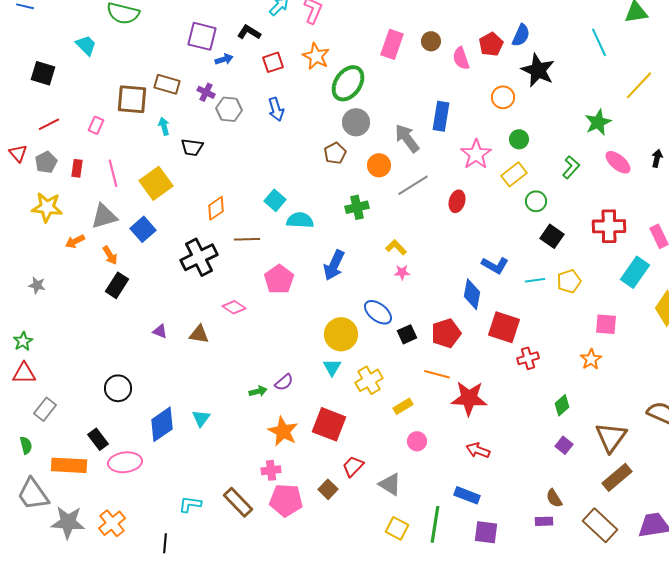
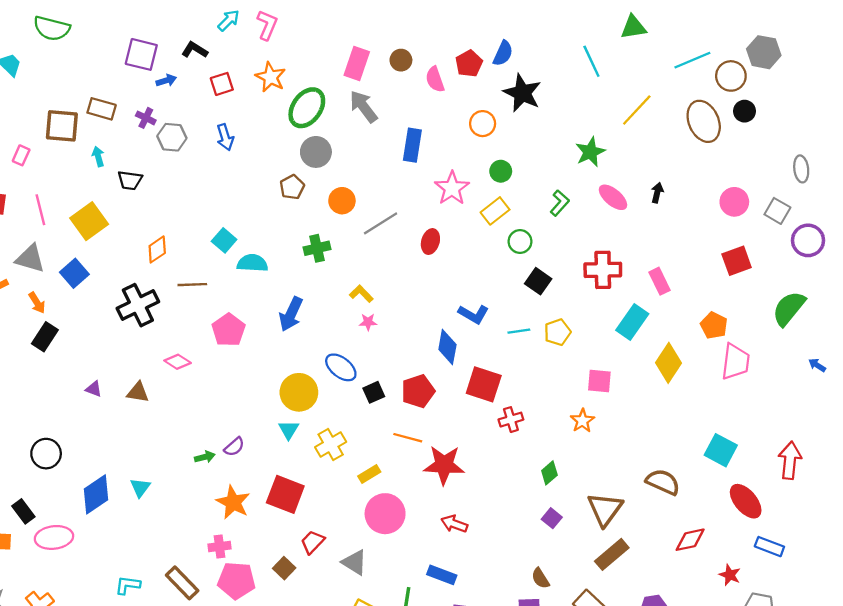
gray arrow: (407, 138) -> (364, 107), moved
gray triangle: (104, 216) -> (30, 259), turned 32
pink circle: (417, 441) -> (385, 514), size x1.8

